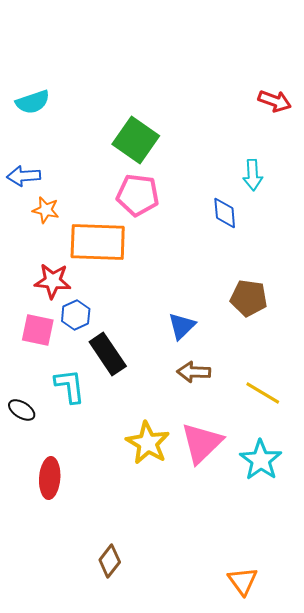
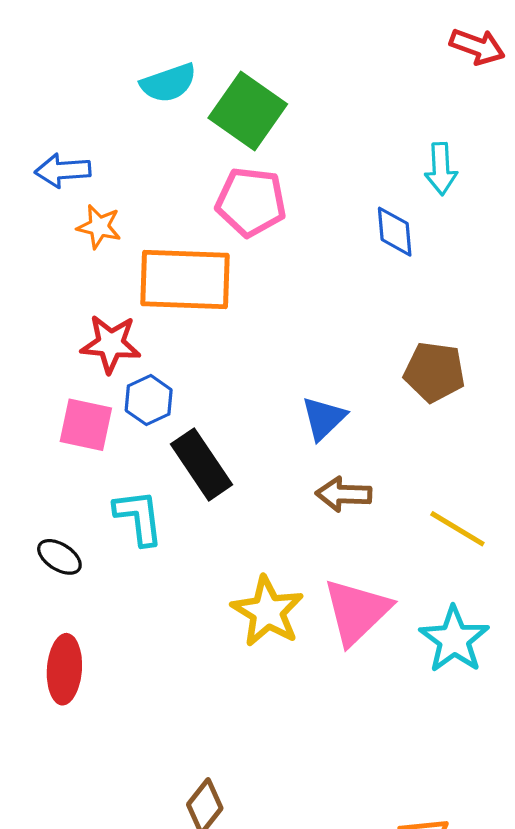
cyan semicircle: (33, 102) -> (168, 83), moved
red ellipse: (50, 478) -> (64, 669), moved

